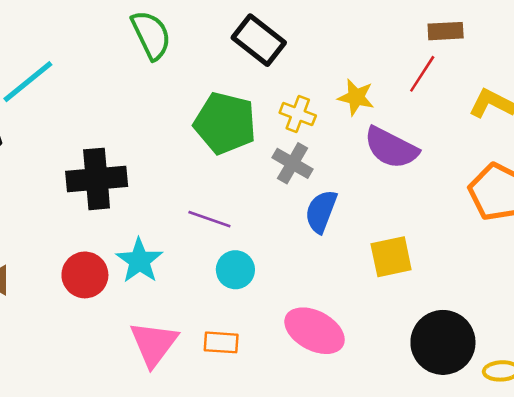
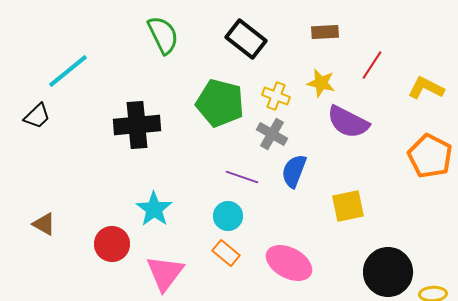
brown rectangle: (446, 31) -> (325, 32), moved
black cross: (97, 179) -> (137, 125), moved
purple line: (209, 219) -> (242, 177), moved
red circle: (85, 275) -> (112, 244), moved
orange rectangle: (221, 342) -> (226, 253), moved, turned 36

